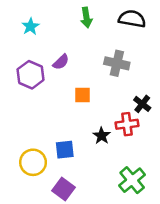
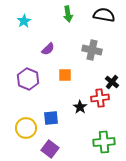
purple hexagon: (30, 75) -> (28, 79), moved
green cross: (132, 180) -> (104, 142), turned 35

